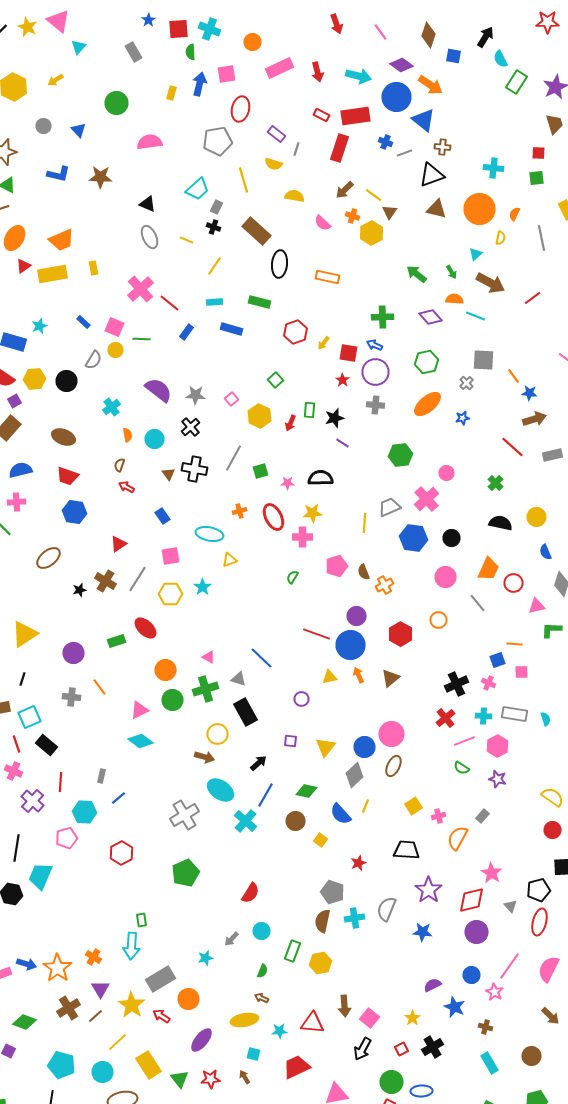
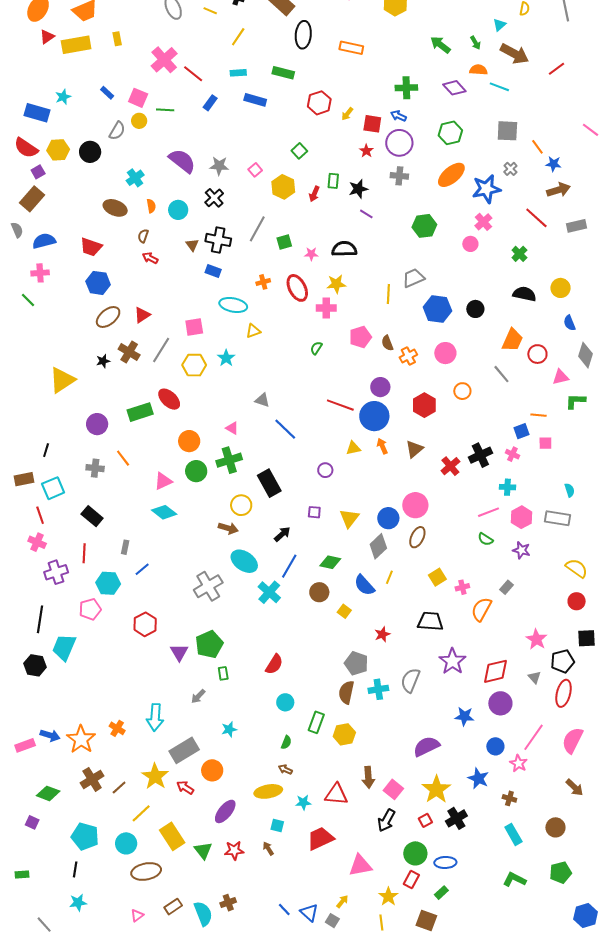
gray cross: (466, 383) -> (510, 169), moved
blue star: (462, 418) -> (486, 189), size x2.0
brown ellipse: (64, 437) -> (115, 208), moved
pink cross: (426, 499) -> (483, 222), moved, size x0.7
blue rectangle: (162, 516) -> (213, 271), moved, turned -35
brown ellipse: (48, 558) -> (108, 317), moved
pink circle: (446, 577) -> (445, 353), moved
yellow triangle: (24, 634) -> (62, 380), moved
green rectangle: (116, 641) -> (140, 412), size x1.4
gray triangle: (238, 679) -> (262, 400), moved
gray rectangle: (514, 714) -> (557, 518), moved
red cross: (446, 718) -> (450, 466), moved
black rectangle: (46, 745) -> (92, 516), moved
purple cross: (32, 801) -> (56, 572), turned 30
pink star: (492, 873) -> (536, 639), moved
green rectangle: (142, 920) -> (223, 673), moved
blue star: (422, 932) -> (464, 716), moved
gray arrow: (232, 939) -> (198, 696), moved
purple semicircle: (432, 985) -> (426, 746), moved, size x1.5
purple triangle: (100, 989) -> (179, 652), moved
yellow star: (412, 1018) -> (436, 789), size x1.8

